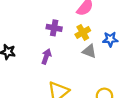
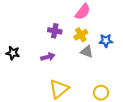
purple arrow: (46, 56) -> (48, 57), turned 56

